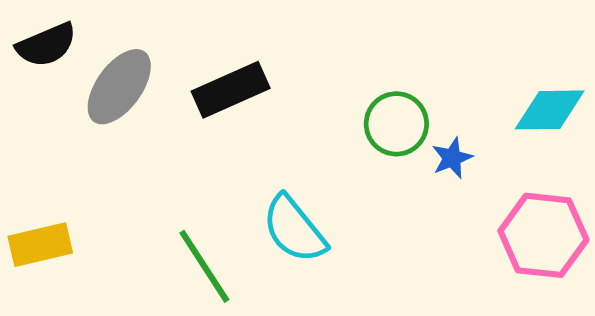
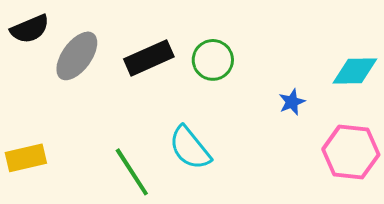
green circle: (396, 124) -> (213, 60), moved

